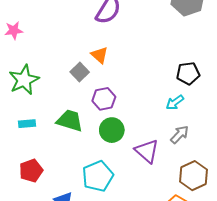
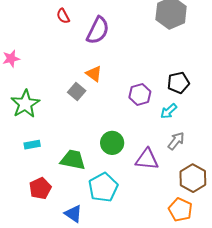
purple hexagon: (104, 99) -> (140, 95), moved
green trapezoid: (70, 120) -> (73, 160), moved
purple triangle: (147, 151) -> (147, 159), turned -30

